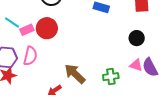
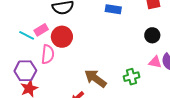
pink rectangle: (27, 30) -> (41, 30), moved
pink semicircle: (30, 56) -> (48, 54), moved

